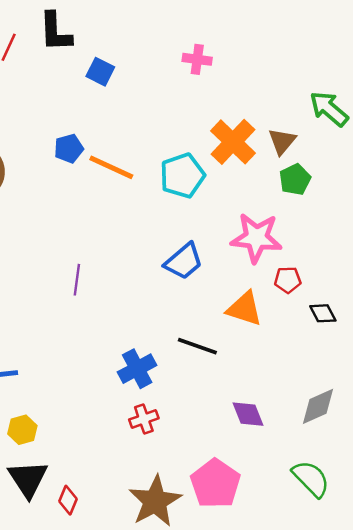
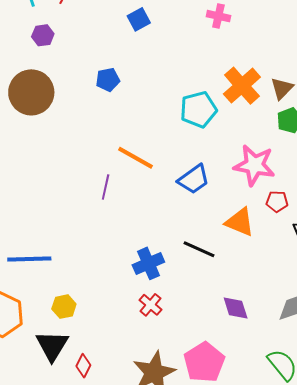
blue square: (100, 72) -> (139, 19), turned 30
orange line: (111, 167) -> (136, 158), moved
red cross: (144, 419) -> (150, 305), turned -35
yellow hexagon: (22, 430) -> (64, 307), moved

